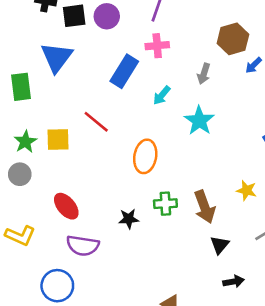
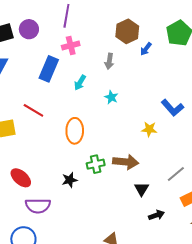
cyan star: (199, 121) -> (111, 97), size x0.6
yellow star: (247, 190) -> (149, 129), moved
brown arrow: (205, 207) -> (126, 162), turned -55

